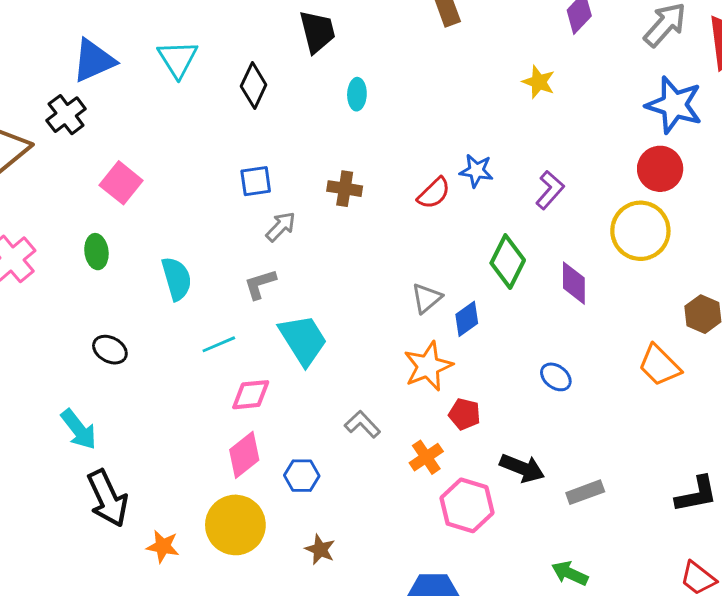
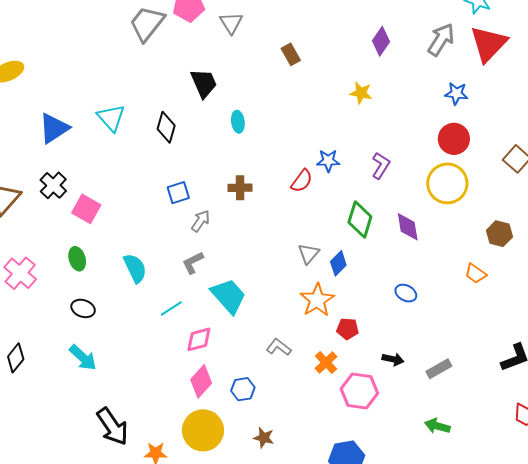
blue star: (674, 105) -> (456, 93), size x0.6
black cross: (66, 115) -> (53, 185), moved
black ellipse: (110, 350) -> (83, 308), moved
orange trapezoid: (659, 365) -> (476, 274), size x0.7
cyan arrow: (79, 429) -> (83, 358), moved
black arrow: (522, 468) -> (393, 359), size x0.7

